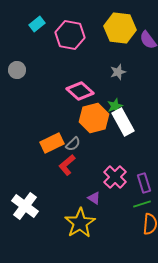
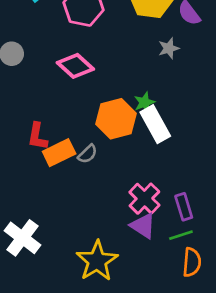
gray star: (118, 72) -> (169, 48), moved
pink diamond: (80, 91) -> (75, 66), moved
red L-shape: (67, 165) -> (37, 136), moved, turned -40
purple triangle: (94, 198) -> (143, 226), moved, size x1.5

